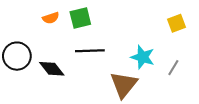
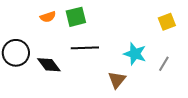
brown triangle: (124, 85) -> (117, 80), size x0.7

